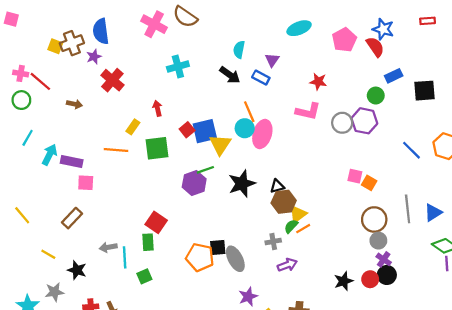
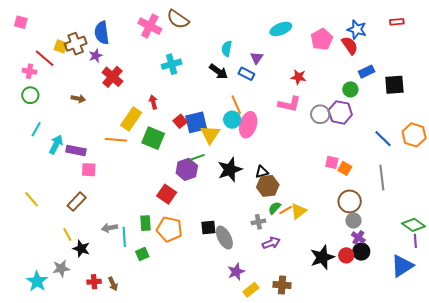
red line: (40, 81) -> (45, 58), moved
yellow rectangle: (133, 127) -> (131, 119), size x1.6
green square: (157, 148) -> (153, 138), turned 30
gray line: (408, 209) -> (382, 178), moved
blue triangle: (433, 212) -> (402, 266), moved, size x1.4
yellow triangle: (298, 214) -> (299, 211), moved
red square: (156, 222) -> (167, 194), moved
yellow line: (48, 254) -> (67, 234), moved, turned 32
orange pentagon: (200, 257) -> (169, 229), moved
black star: (344, 281) -> (322, 257), size x1.4

